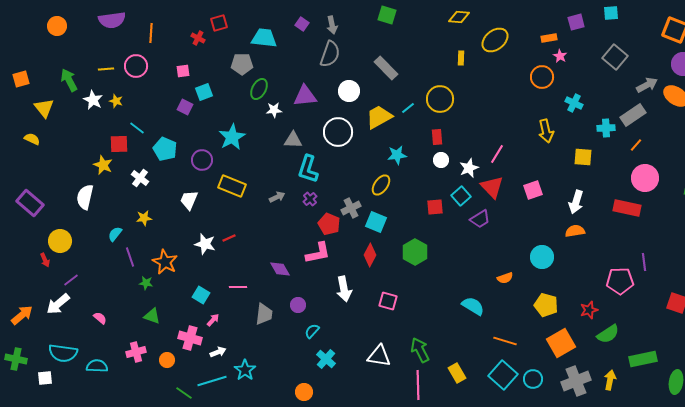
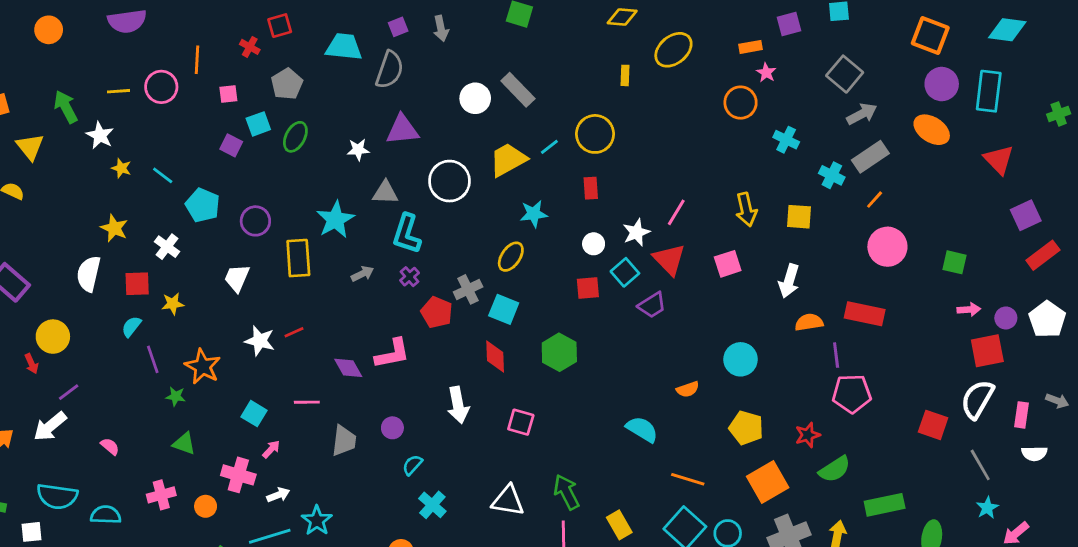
purple square: (302, 24) -> (398, 27), turned 32
orange line: (151, 33) -> (197, 60), moved
gray semicircle: (330, 54) -> (390, 70), moved
gray pentagon: (242, 64) -> (287, 84), moved, turned -30
gray arrow: (647, 85) -> (862, 114), moved
green ellipse: (259, 89) -> (295, 137), moved
white circle: (349, 91) -> (475, 98), moved
yellow star: (116, 101) -> (121, 168), moved
cyan cross: (606, 128) -> (832, 175), turned 30
yellow arrow: (546, 131) -> (746, 210), moved
cyan star: (232, 137) -> (335, 220), moved
red square: (119, 144) -> (137, 284), moved
white circle: (441, 160) -> (594, 244), moved
yellow rectangle: (232, 186) -> (298, 258), turned 64
red rectangle: (627, 208) -> (865, 314), moved
orange semicircle: (575, 231) -> (809, 322), moved
pink L-shape: (318, 253) -> (392, 354), moved
red diamond: (370, 255) -> (495, 356), turned -30
purple line: (644, 262) -> (836, 355), moved
purple diamond: (280, 269) -> (348, 368), moved

